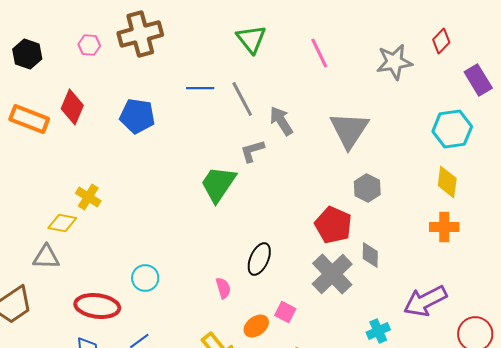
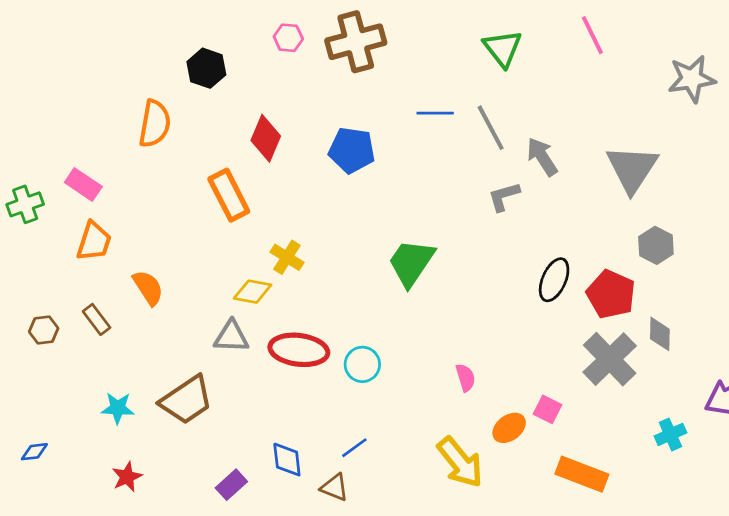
pink hexagon: (89, 45) -> (288, 38), moved
pink line: (319, 53) -> (592, 35), moved
orange rectangle: (29, 119) -> (229, 195), moved, turned 42
green trapezoid: (218, 184) -> (411, 263), moved
black ellipse: (259, 259) -> (554, 280), moved
red ellipse: (97, 306) -> (299, 350), moved

